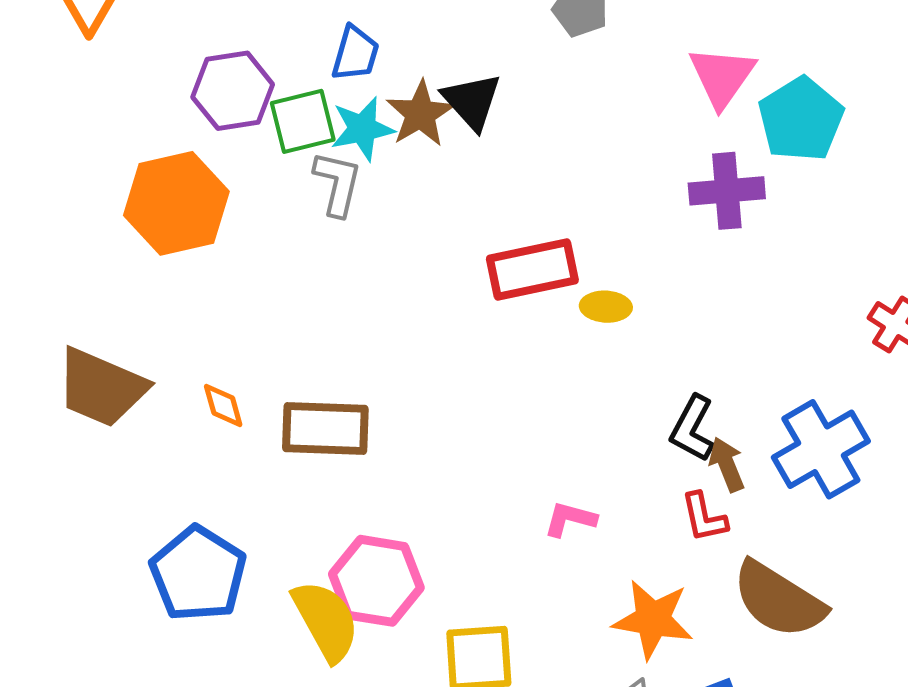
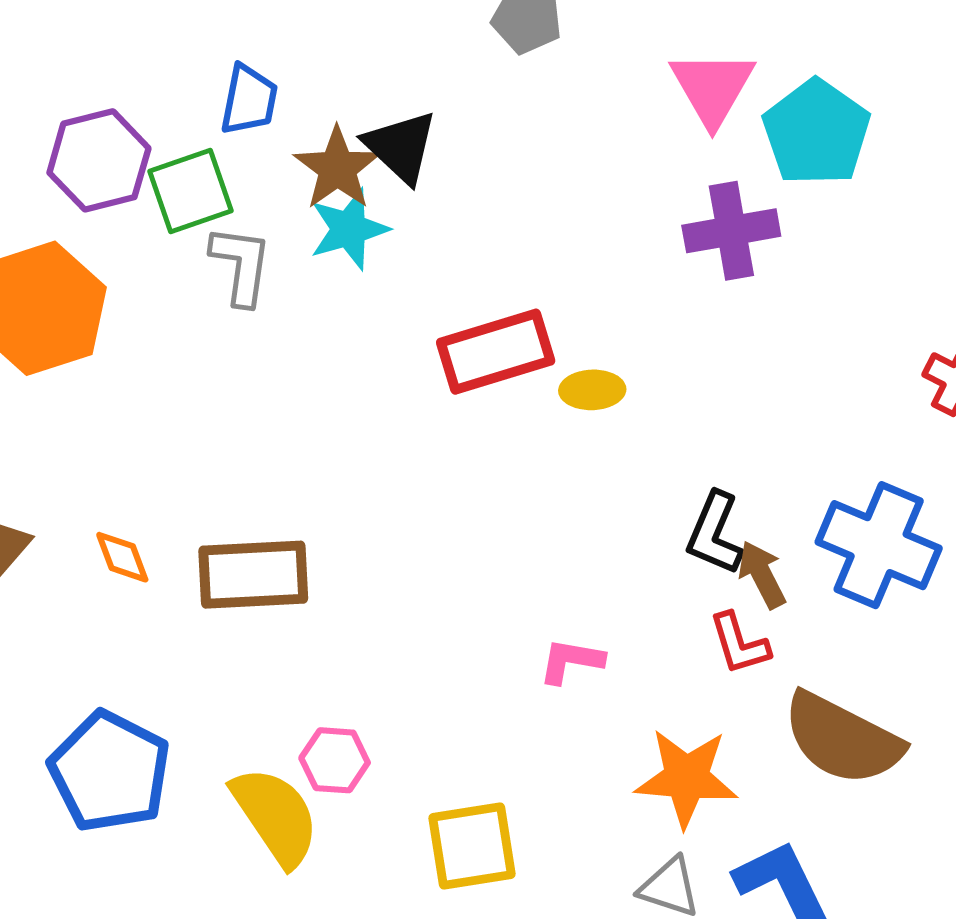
cyan star: (362, 129) -> (349, 229), moved
blue cross: (821, 449) -> (879, 545), turned -32
pink hexagon: (376, 581) -> (335, 760), size x0.6

